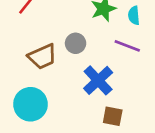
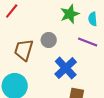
brown trapezoid: (42, 57) -> (24, 50), turned 130

